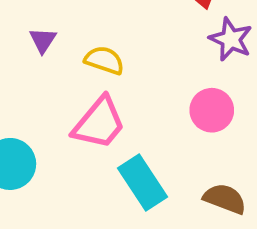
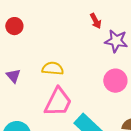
purple triangle: (43, 40) -> (13, 76), moved

